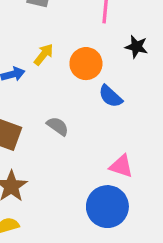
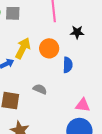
yellow arrow: (44, 55) -> (23, 48), size x1.5
blue semicircle: (110, 96) -> (68, 65), turned -119

